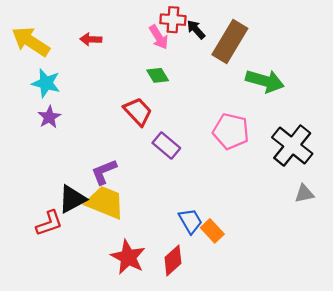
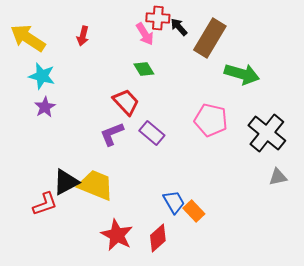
red arrow: (91, 39) -> (83, 36), turned -78
purple L-shape: (104, 172) -> (112, 134), moved

